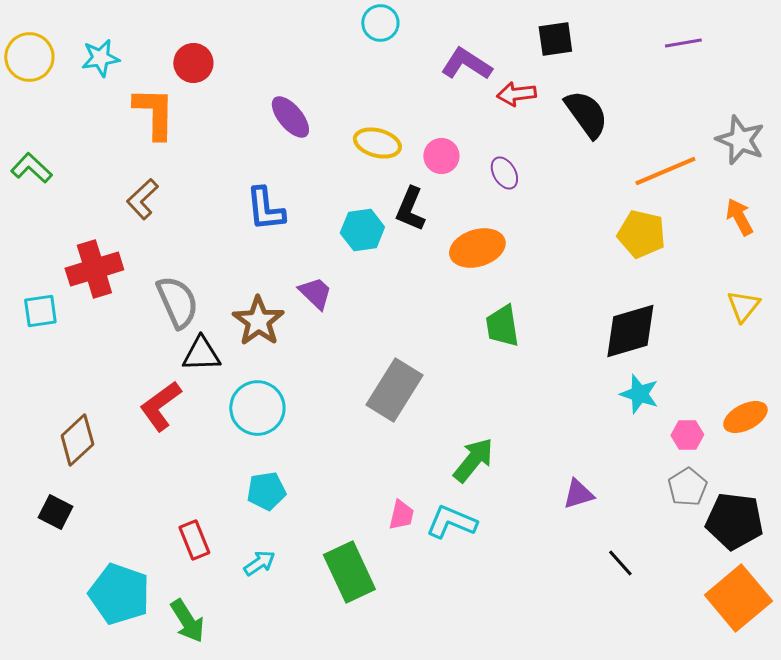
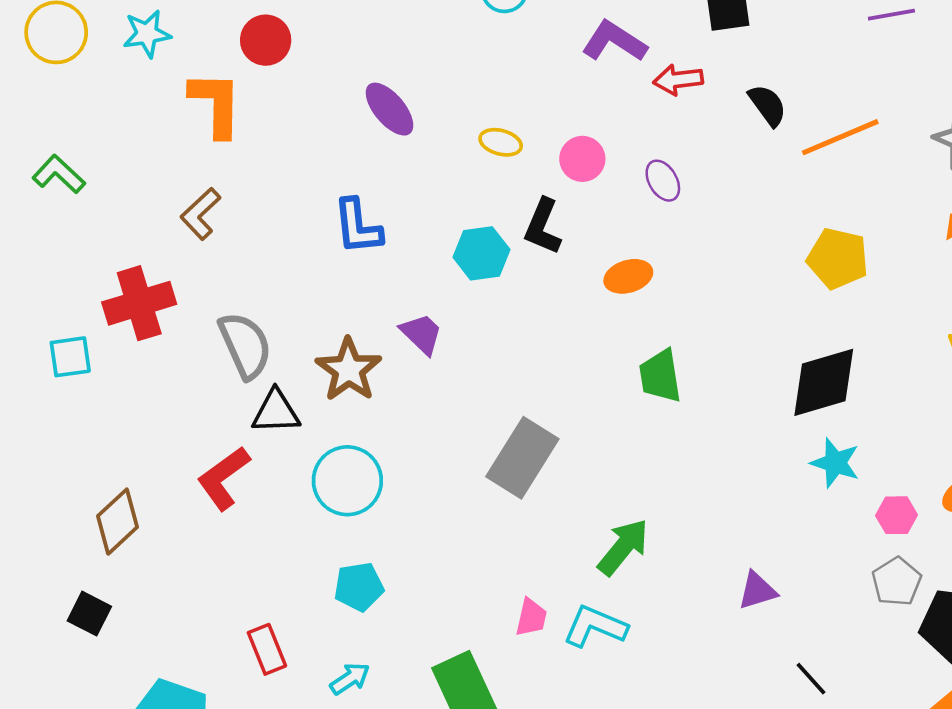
black semicircle: (586, 114) -> (768, 105), size x0.7
yellow ellipse: (377, 143) -> (501, 142), size x0.7
orange line: (665, 171) -> (840, 137), moved
orange ellipse: (477, 248) -> (628, 276), size x0.7

